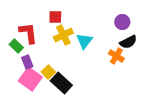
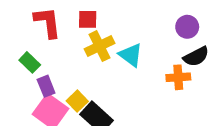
red L-shape: (28, 33) -> (48, 22), moved
cyan triangle: (84, 41) -> (131, 55), turned -30
orange cross: (116, 56) -> (178, 77), turned -35

